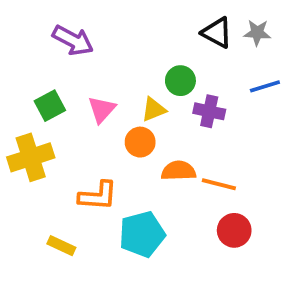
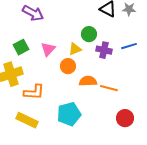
blue line: (265, 86) -> (129, 46), moved
orange L-shape: (98, 196) -> (34, 92), moved
red circle: (234, 230) -> (125, 118), moved
yellow rectangle: (61, 246) -> (27, 120), size x1.5

